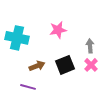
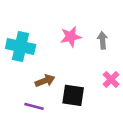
gray arrow: (90, 46) -> (102, 40), moved
black square: (65, 65) -> (73, 95), moved, turned 30

